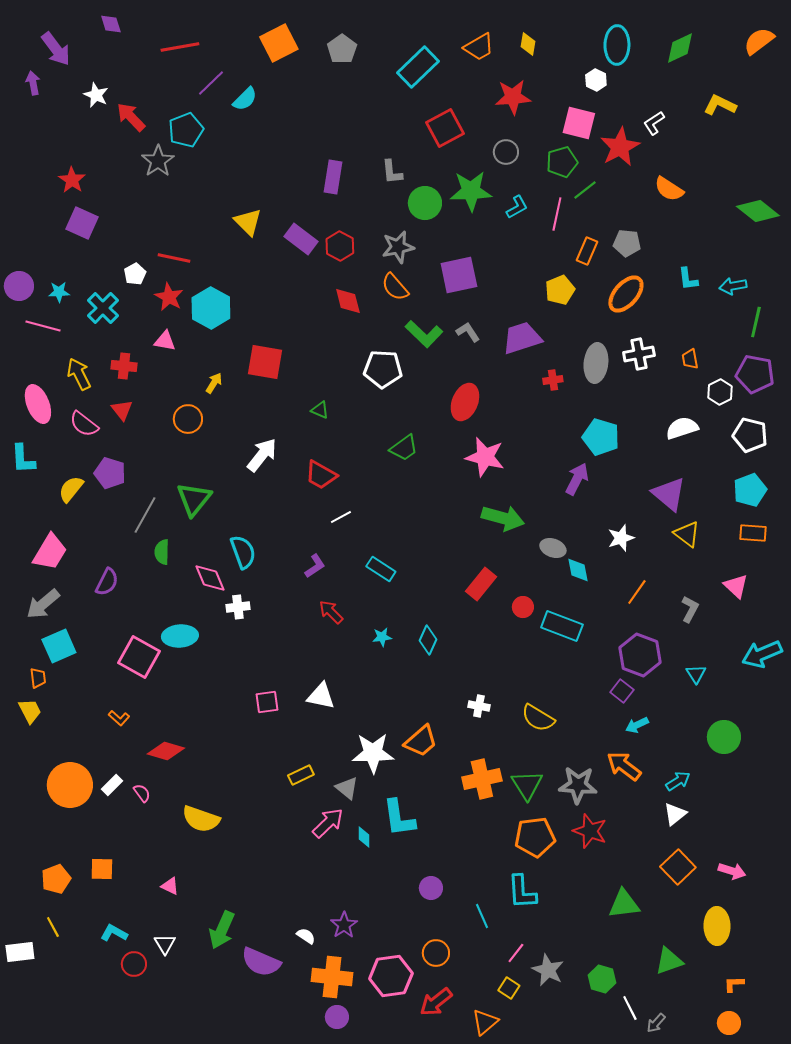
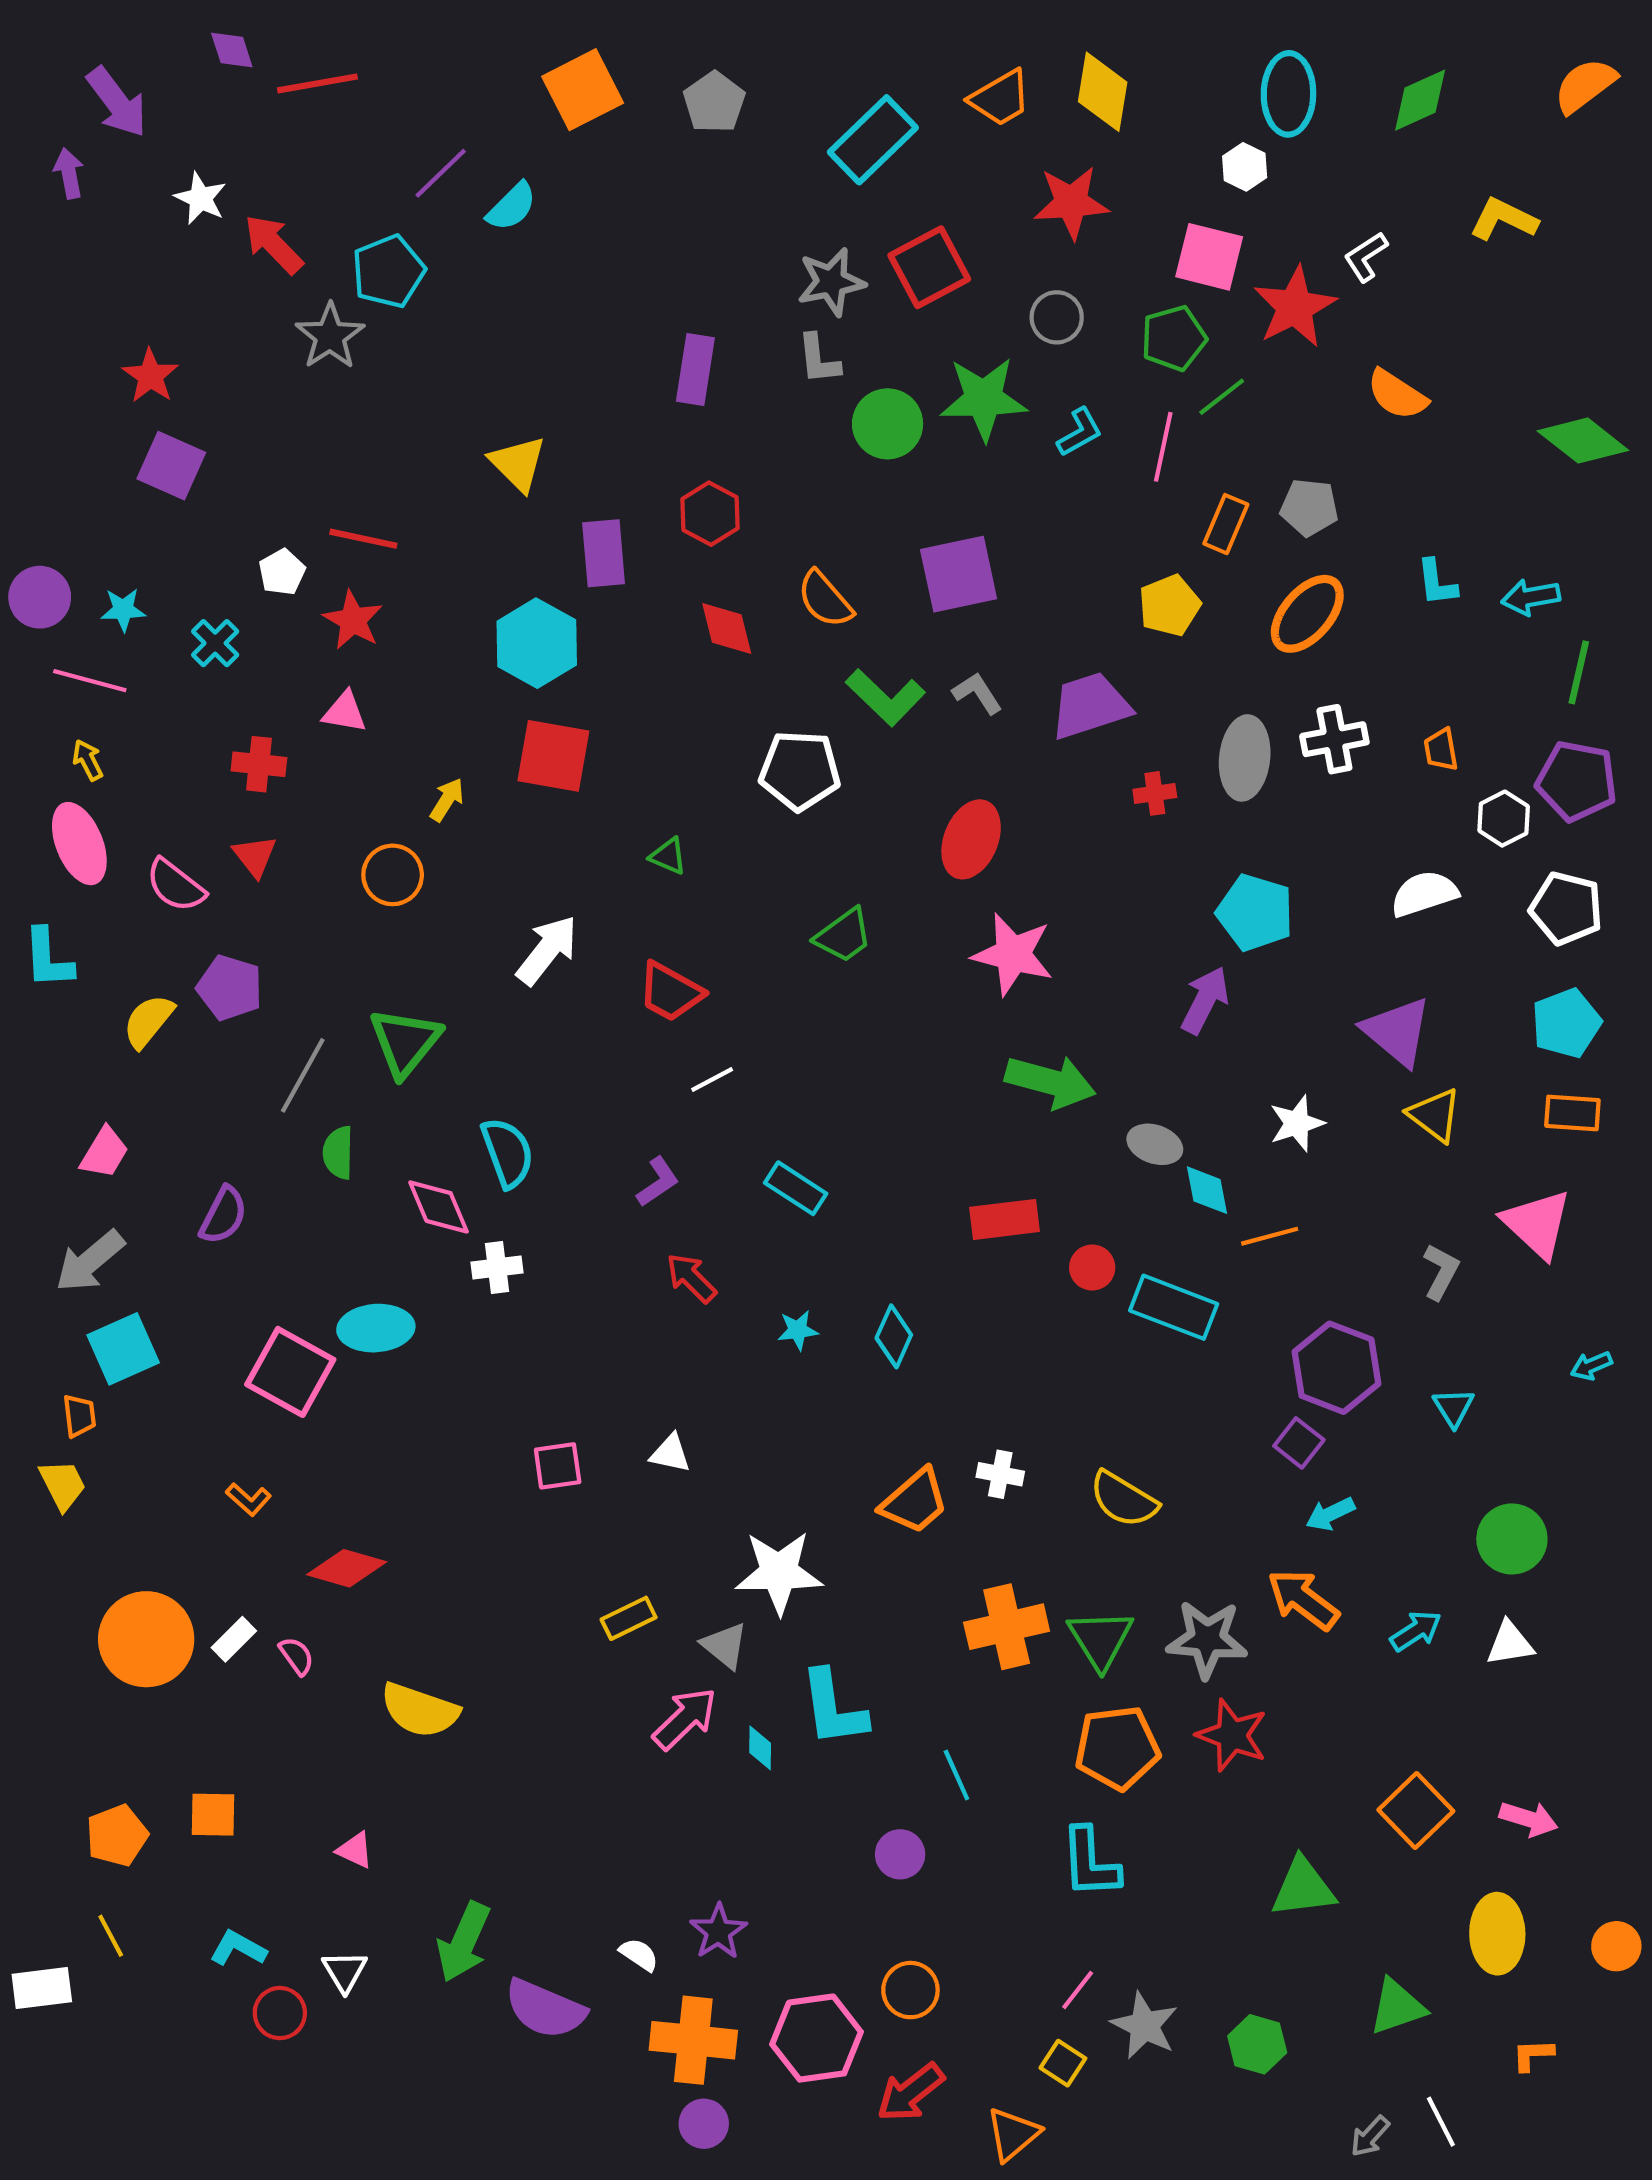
yellow diamond: (528, 44) -> (1103, 92), size x1.6
red line: (180, 47) -> (317, 83), moved
purple rectangle: (301, 239) -> (604, 553), moved, turned 48
gray star: (398, 247) -> (831, 282), moved
cyan cross: (103, 308) -> (215, 643), size x0.7
cyan hexagon: (211, 308) -> (537, 643), moved
yellow arrow: (79, 374) -> (88, 760), moved, size x0.6
pink trapezoid: (50, 552) -> (104, 1153), size x0.7
red rectangle: (481, 584) -> (1004, 1219), turned 44
pink triangle: (736, 586) -> (1537, 1224), size x1.4
orange line: (637, 592) -> (1270, 1236), moved, turned 40
cyan arrow: (762, 654) -> (1591, 1366), size x0.5
white triangle: (321, 696) -> (670, 1453), size x0.7
orange trapezoid: (421, 741) -> (915, 1501), moved
white triangle: (675, 814) -> (1510, 1643), moved, turned 30
cyan line: (482, 916) -> (956, 1775), moved
white line: (630, 1008) -> (1441, 2122), moved
orange circle: (729, 1023) -> (1616, 1946), moved

